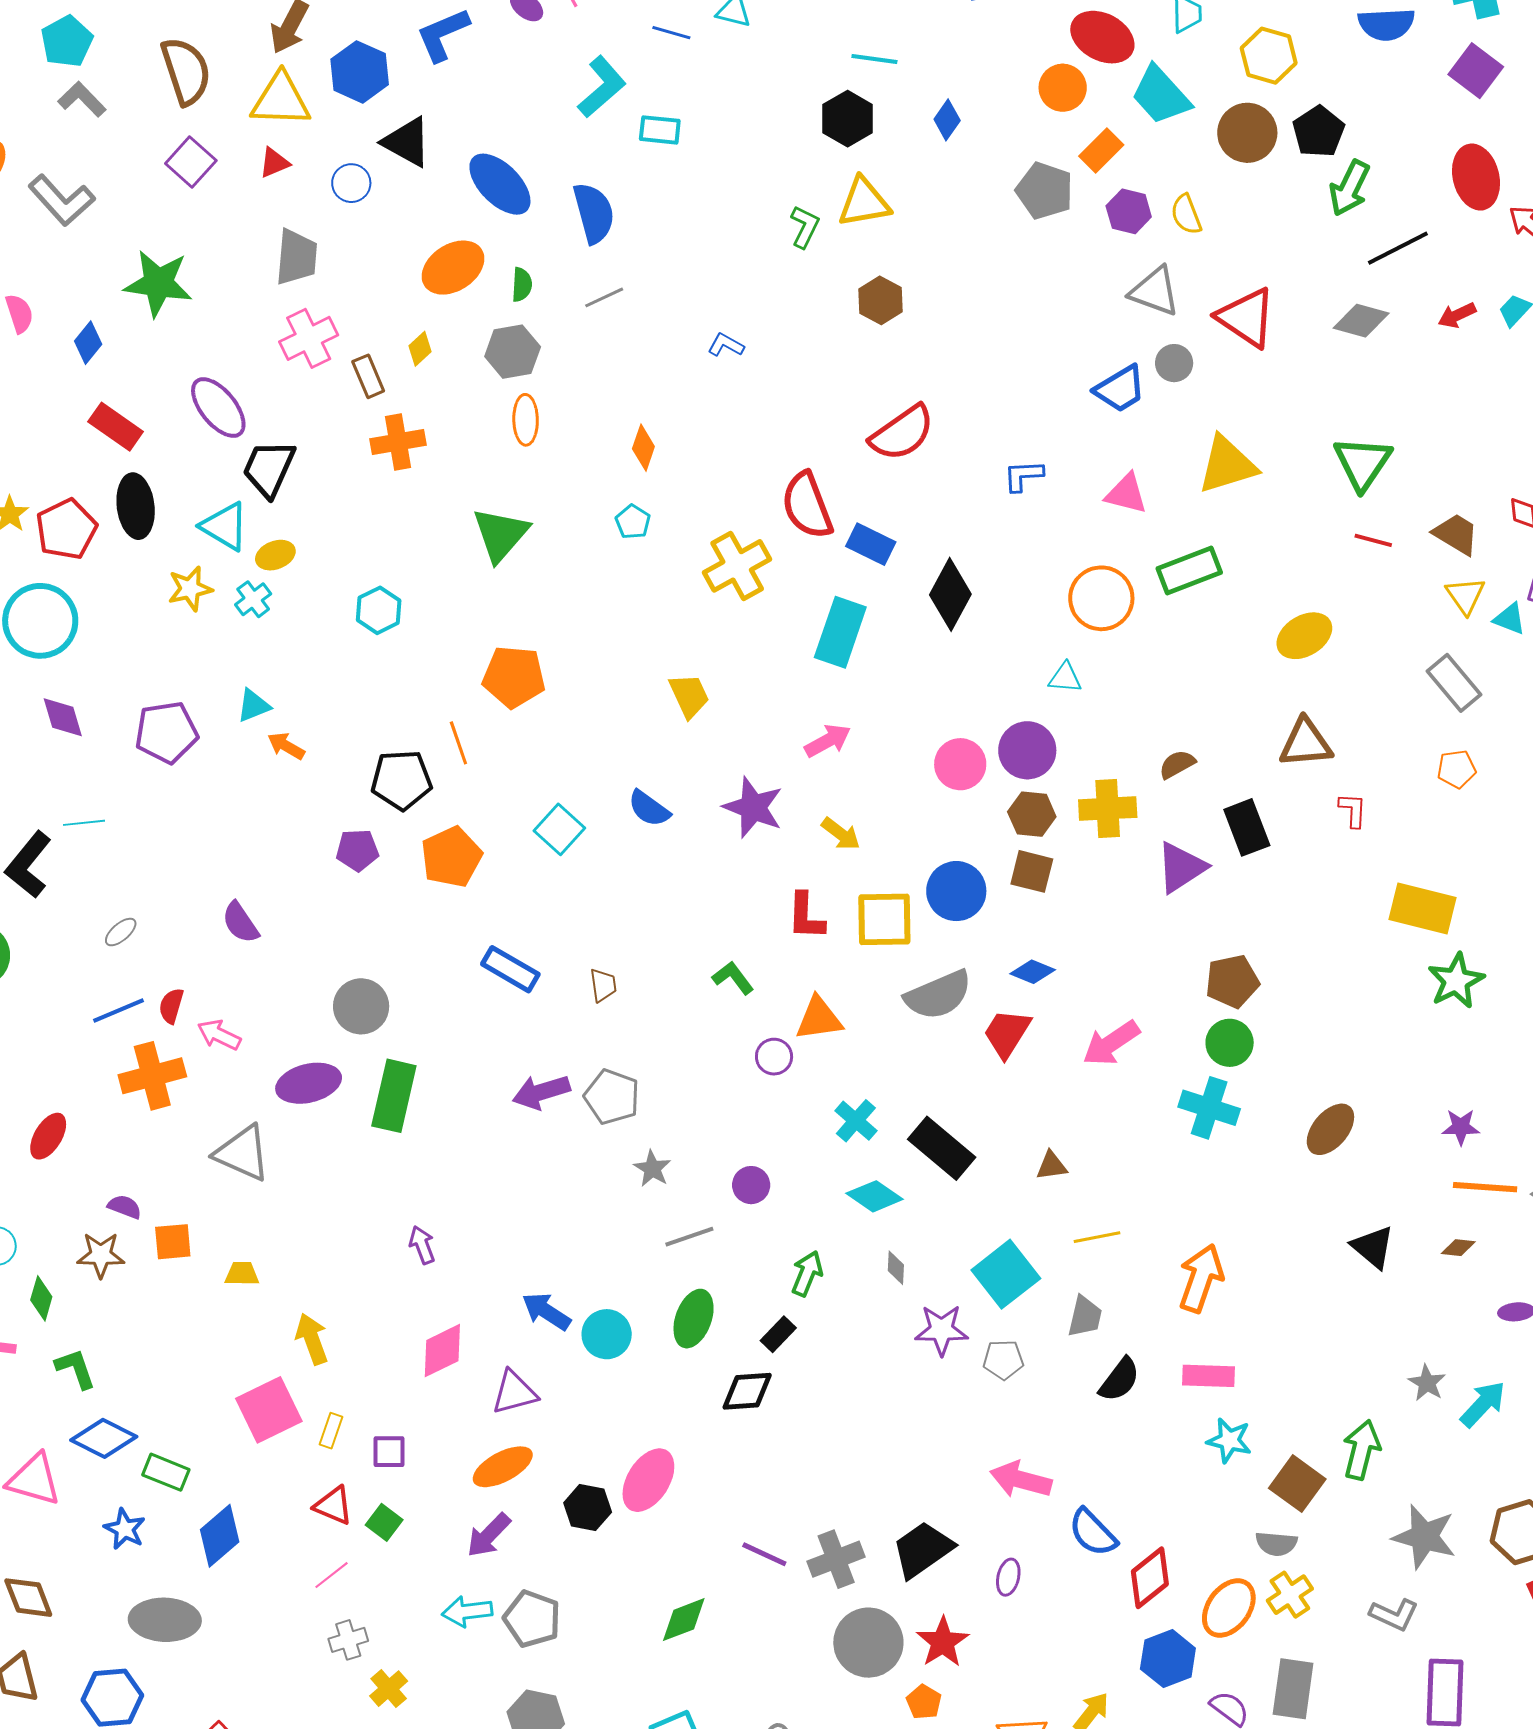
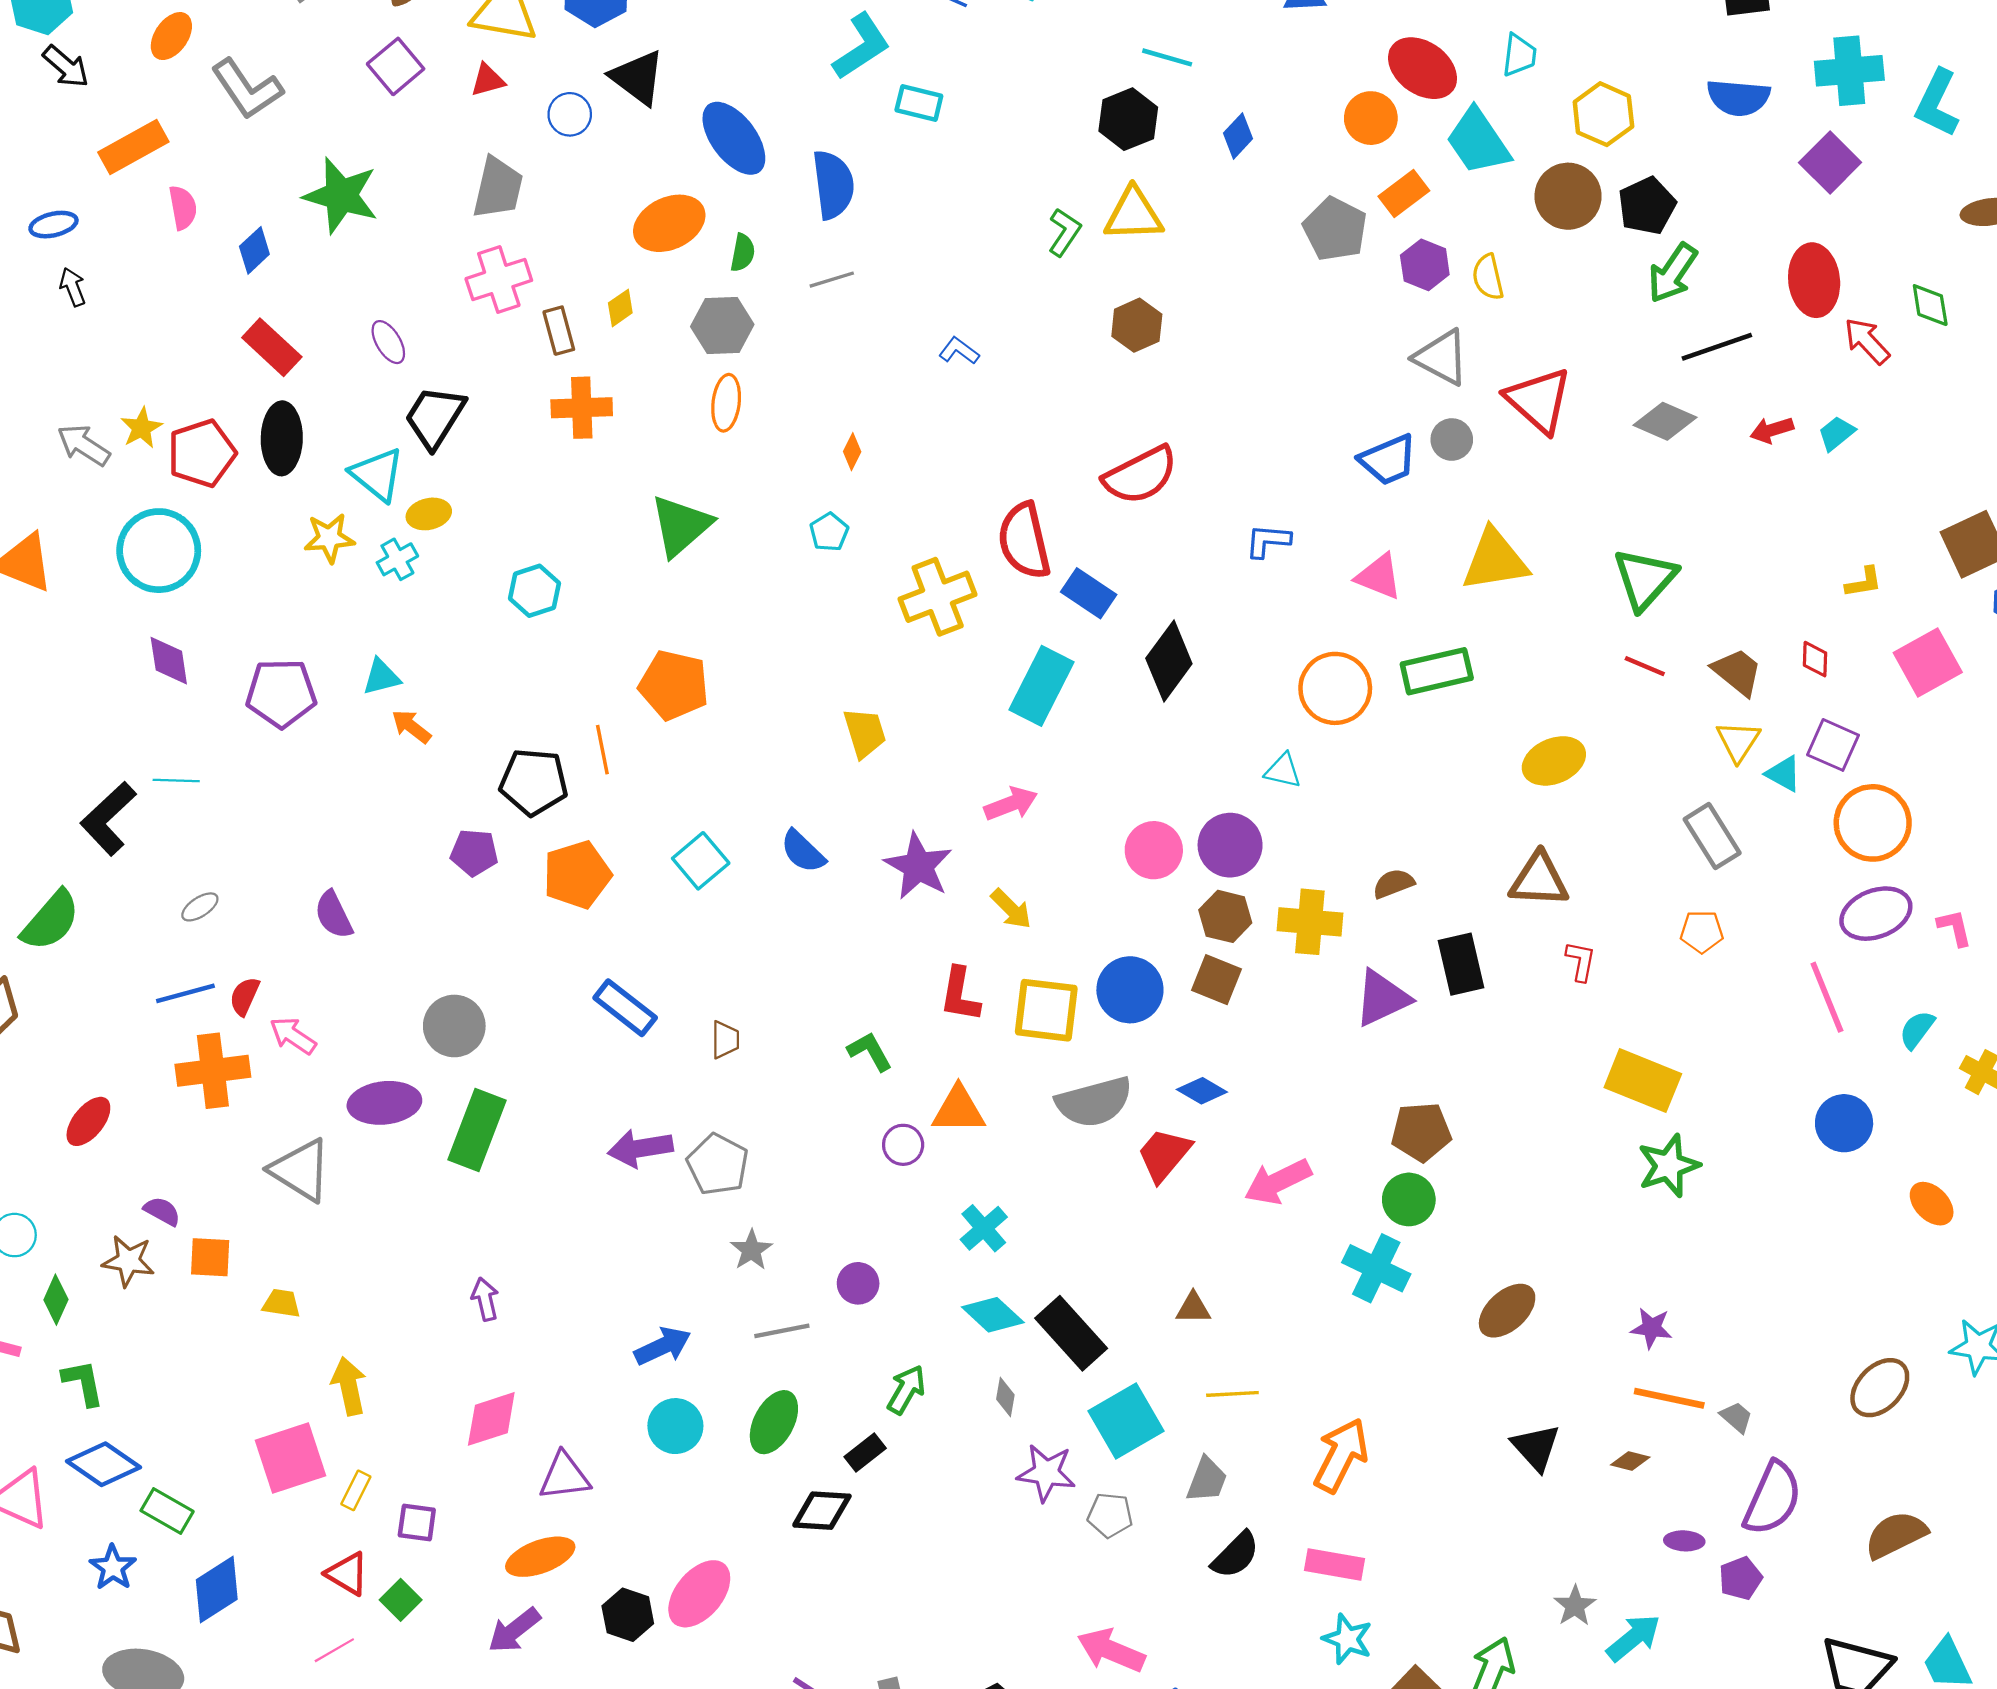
purple ellipse: (218, 408) -> (388, 342), size x0.6
orange diamond: (643, 448) -> (852, 452), size x0.7
black rectangle: (942, 1148) -> (1071, 1333), moved
blue arrow: (546, 1311) -> (663, 1346), moved, turned 114

